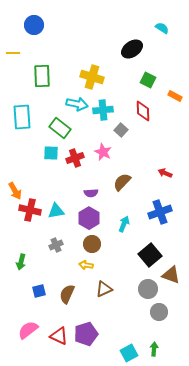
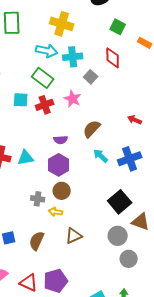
green rectangle: (60, 128) -> (43, 78), moved
cyan arrow: (124, 224) -> (101, 156), moved, turned -70
gray cross: (56, 245) -> (38, 199), moved, turned 32

